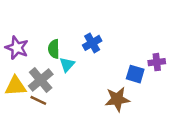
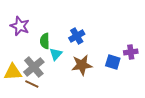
purple star: (17, 48) -> (20, 26), moved
brown star: (117, 99) -> (82, 65), moved

